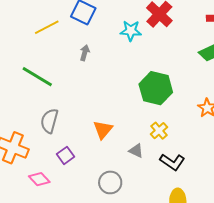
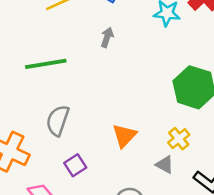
green line: (37, 77) -> (46, 64), turned -44
yellow cross: (159, 131) -> (179, 139), moved

